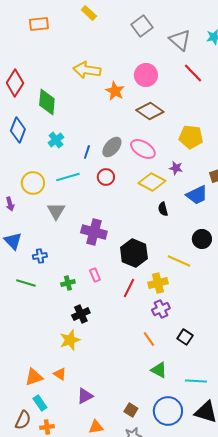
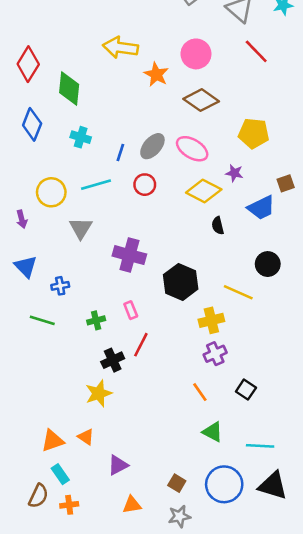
cyan cross: (56, 140) -> (81, 137), turned -35
red line: (129, 288) -> (141, 345), moved

